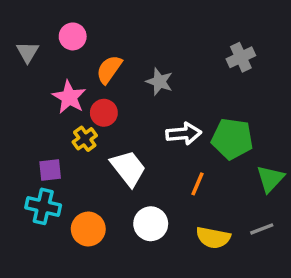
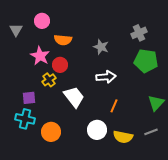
orange semicircle: (109, 69) -> (63, 40), turned -120
gray star: (159, 82) -> (101, 47), moved
green pentagon: (232, 139) -> (146, 61), moved
white circle: (151, 224) -> (97, 130), moved

